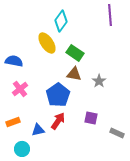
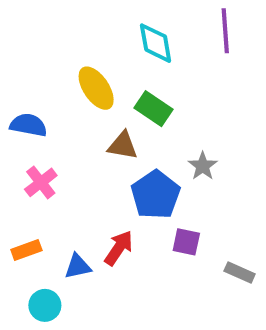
cyan diamond: (61, 21) -> (156, 43), moved, turned -45
brown triangle: (74, 74) -> (123, 146), moved
blue pentagon: (58, 95) -> (156, 195), moved

